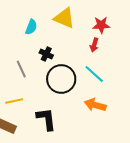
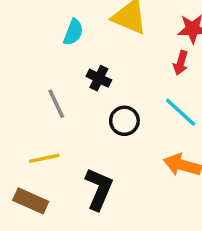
black circle: (61, 79) -> (124, 121), size x0.6
black L-shape: (46, 119) -> (99, 189), turned 30

